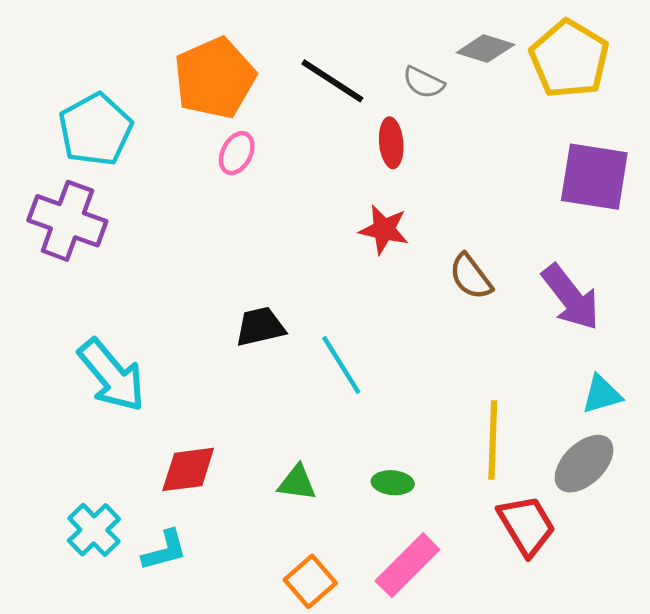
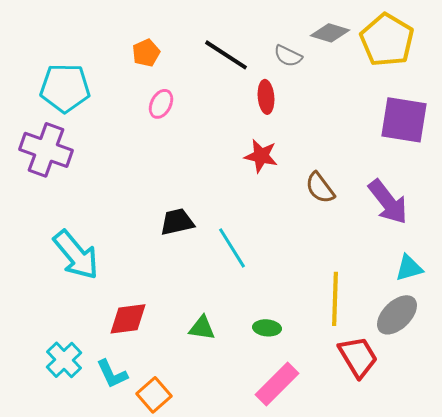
orange pentagon: (215, 78) -> (146, 53), size x0.5
cyan pentagon: (95, 130) -> (65, 88), turned 30
cyan L-shape: (165, 550) -> (112, 374), turned 80
orange square: (310, 581) -> (154, 395), moved

